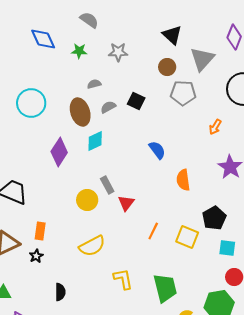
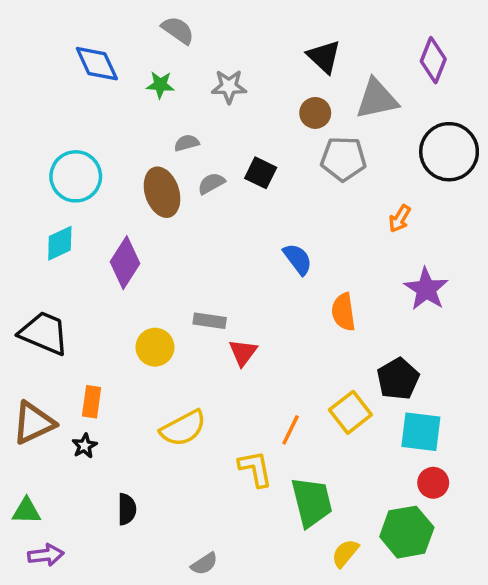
gray triangle: (202, 59) -> (377, 99), turned 36
cyan diamond: (95, 141) -> (60, 243), moved
gray rectangle: (107, 185) -> (210, 321), turned -54
yellow circle: (87, 200) -> (155, 347), moved
orange line: (153, 231) -> (291, 430), moved
yellow square: (187, 237) -> (350, 412), turned 30
cyan square: (227, 248) -> (421, 432), size x1.4
yellow L-shape: (123, 279) -> (255, 469), moved

